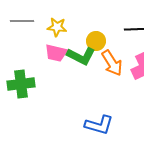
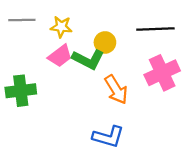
pink trapezoid: (56, 53) -> (60, 56), turned -50
orange arrow: (112, 63) -> (116, 90), moved

